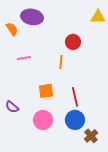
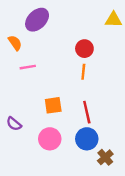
purple ellipse: (32, 17) -> (37, 20), turned -55
orange semicircle: (12, 29) -> (15, 43), moved
orange line: (61, 62) -> (83, 72), moved

